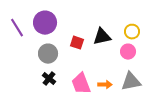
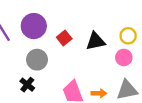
red square: (77, 43) -> (64, 38), moved, turned 32
black cross: (49, 79) -> (27, 85), moved

